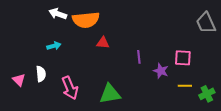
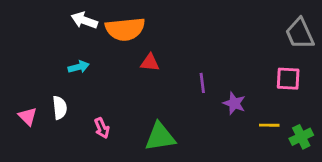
pink square: (183, 58) -> (288, 79), moved
pink arrow: (70, 88) -> (102, 128), size x0.6

